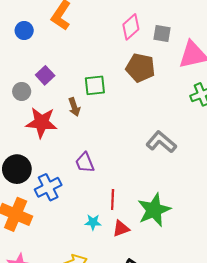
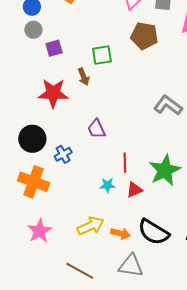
purple square: (45, 75) -> (54, 48), turned 30
gray circle: (22, 91) -> (33, 30), moved
blue cross: (48, 187) -> (63, 154), size x0.7

